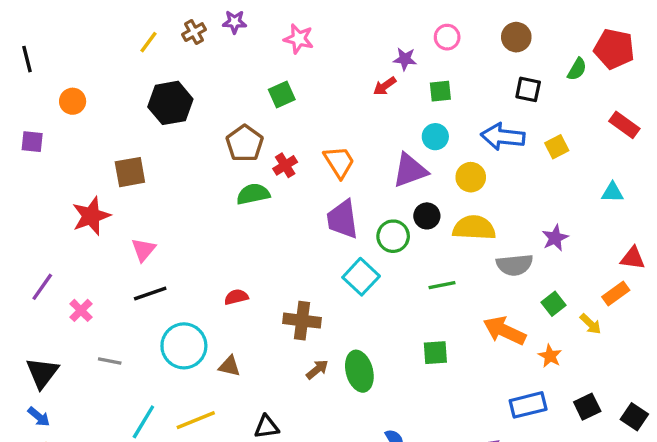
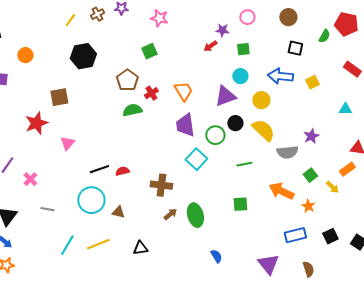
yellow semicircle: (474, 228) -> (263, 130), turned 40
black line: (150, 294) -> (99, 169), moved

